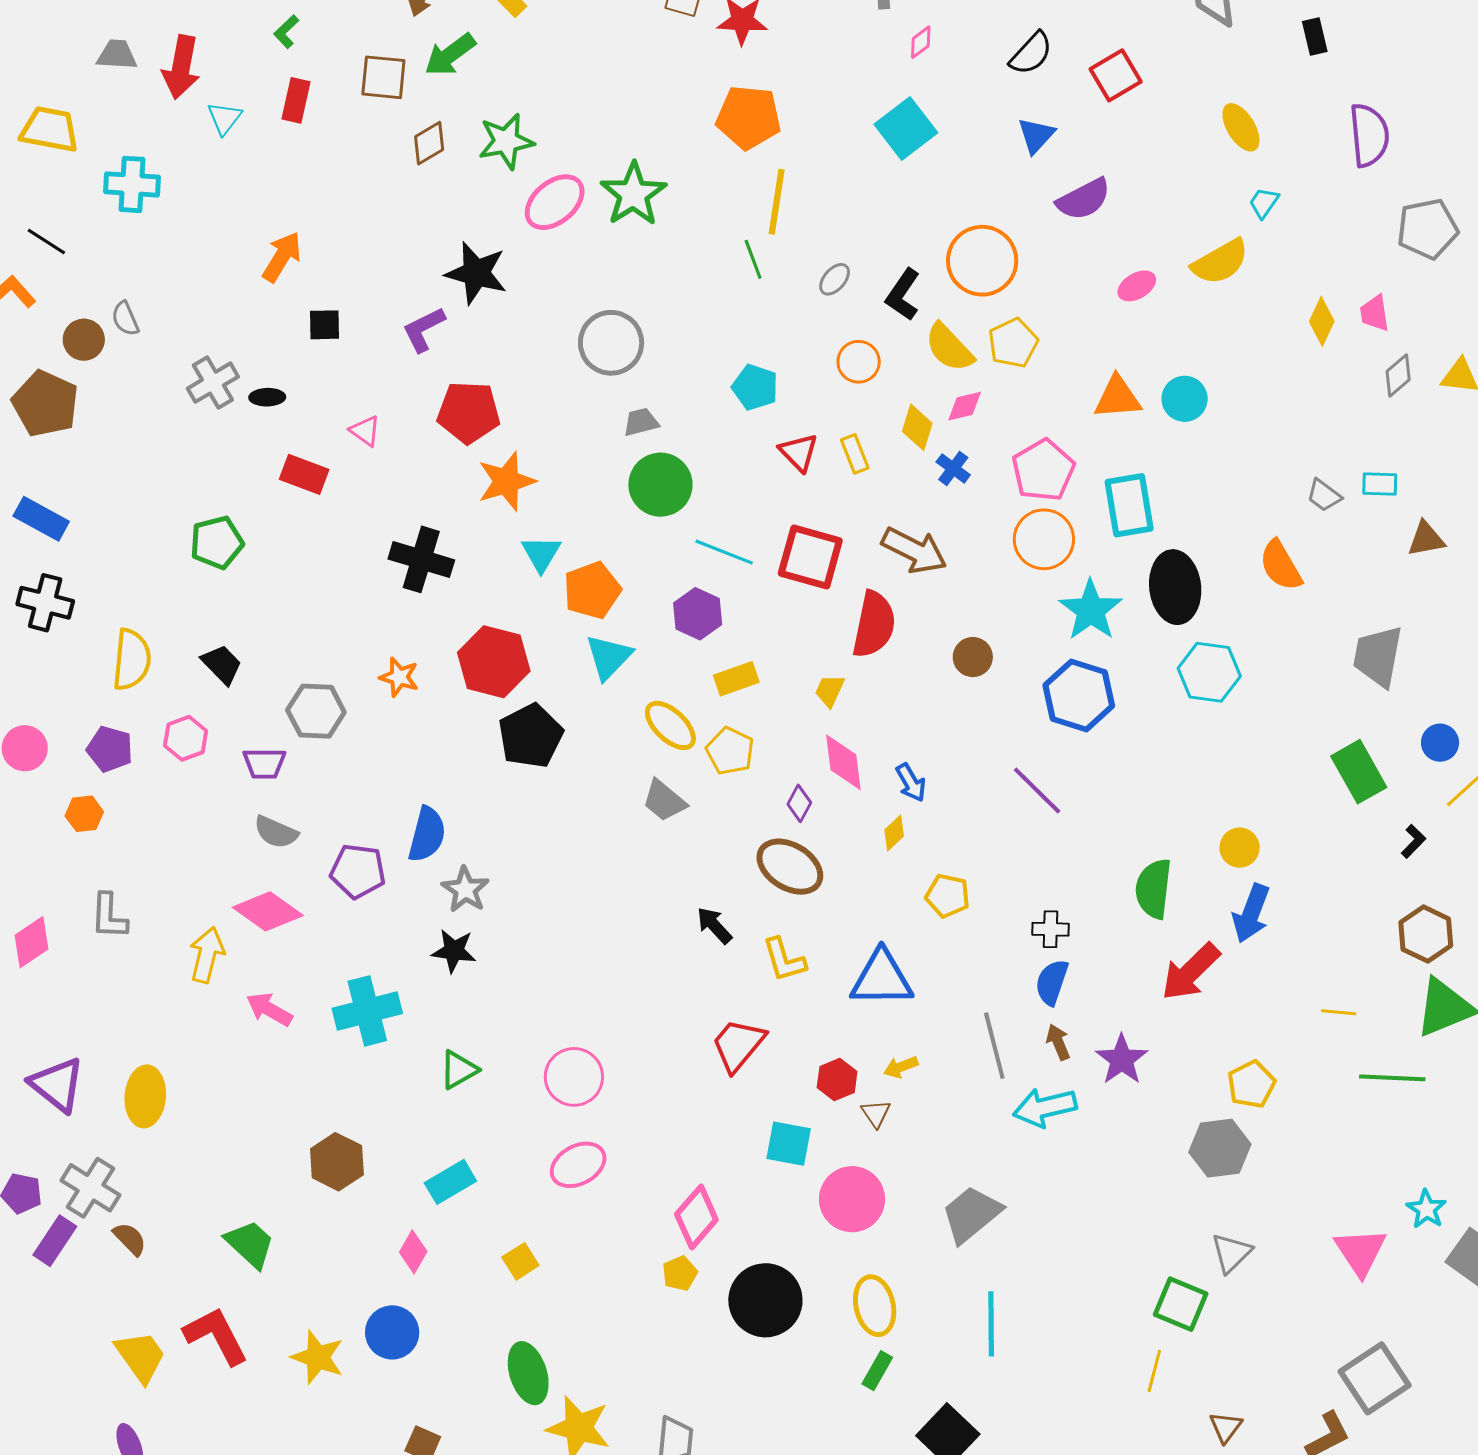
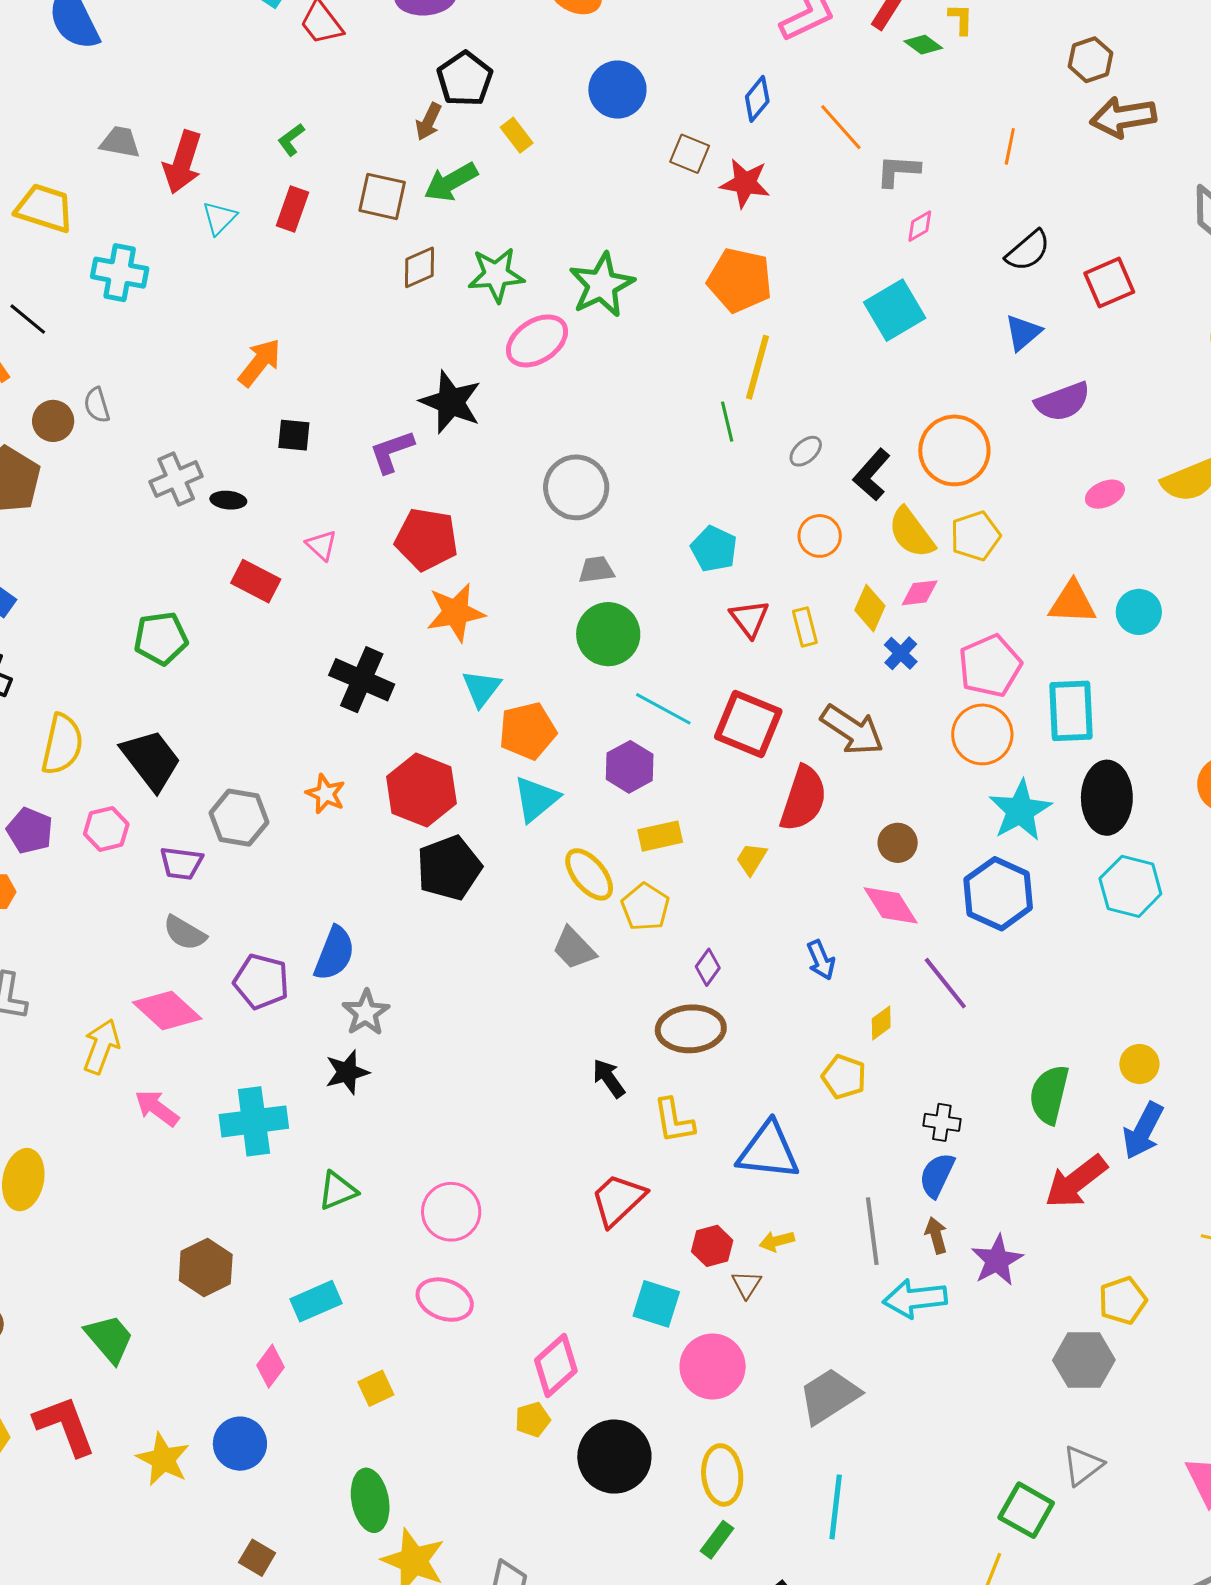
green star: (633, 194) -> (602, 285), moved
black trapezoid: (222, 664) -> (151, 760), size x1.5
pink diamond: (843, 762) -> (891, 905), moved, turned -32
yellow diamond: (894, 833) -> (881, 1023), moved
brown ellipse: (790, 867) -> (691, 1029), turned -42
black star: (454, 951) -> (347, 1072), turned -30
pink ellipse: (578, 1165) -> (445, 1300), turned 42

